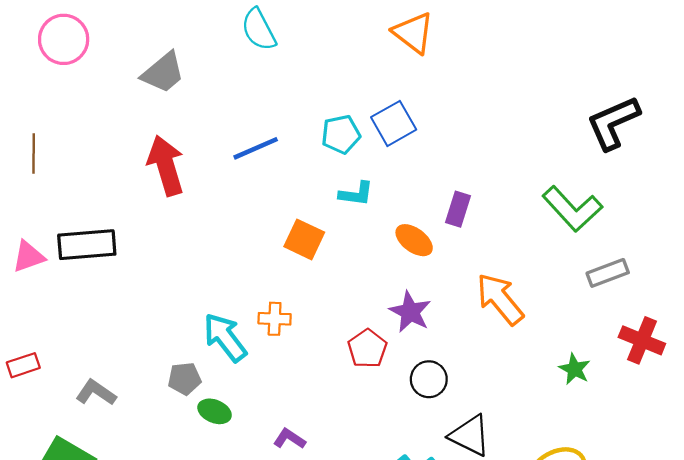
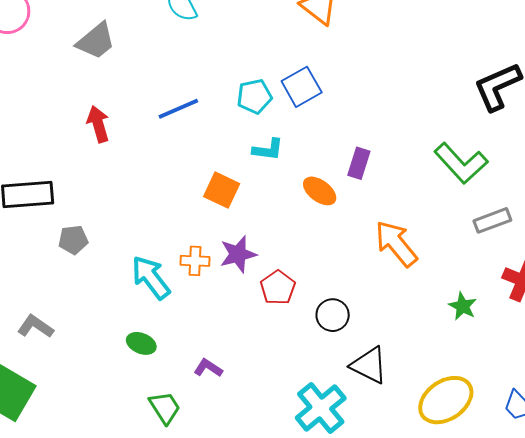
red arrow: (166, 166) -> (98, 124), size x0.7
purple star: (410, 312) -> (238, 254), moved, turned 30
gray pentagon: (185, 379) -> (73, 240), moved

